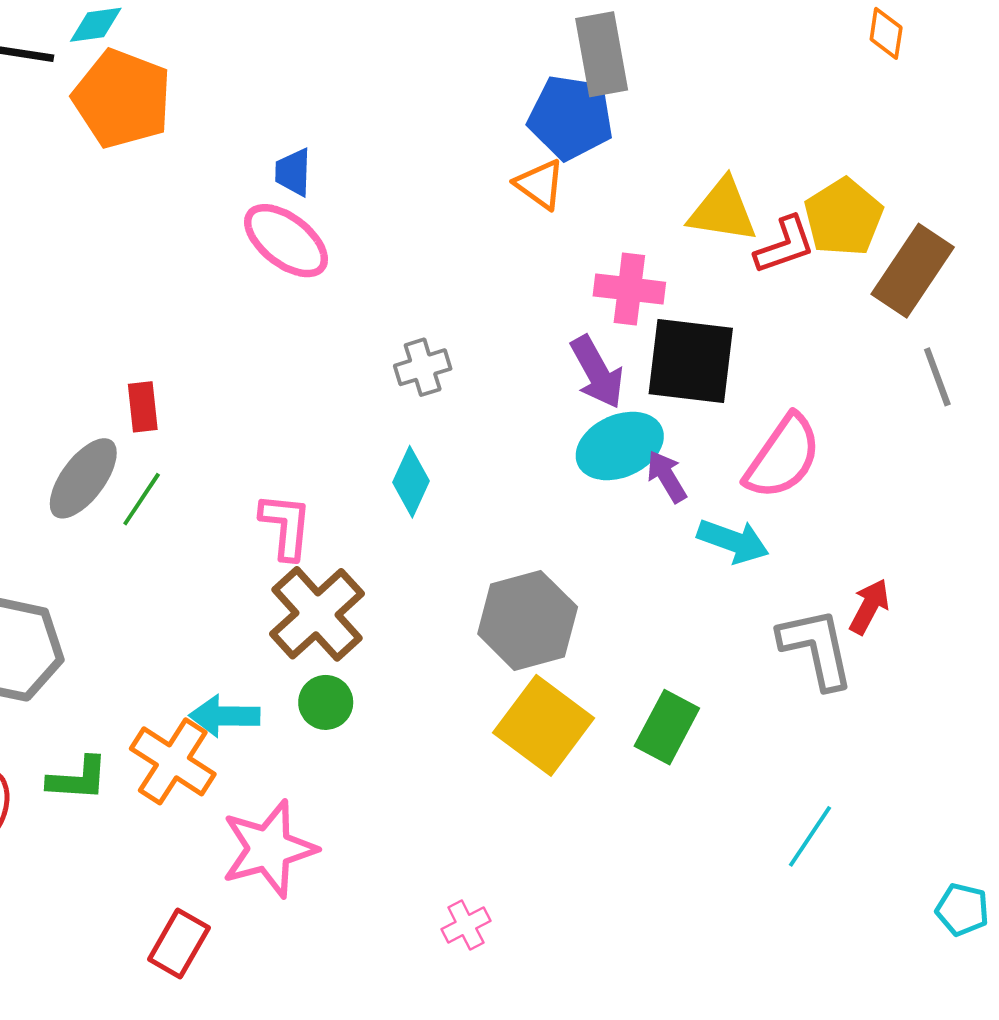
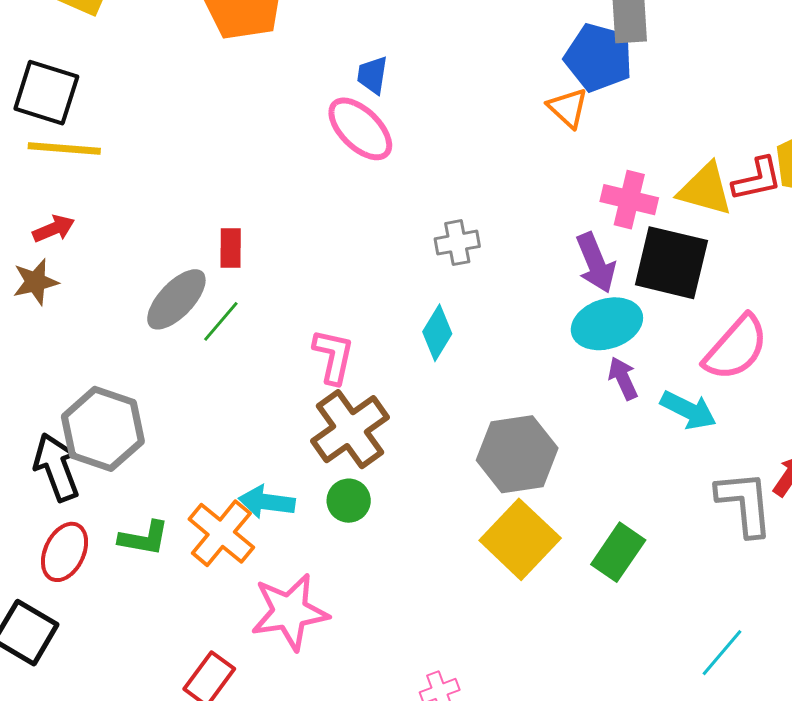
yellow triangle: (723, 211) -> (705, 189), moved
purple arrow: (667, 477) -> (623, 378), moved

